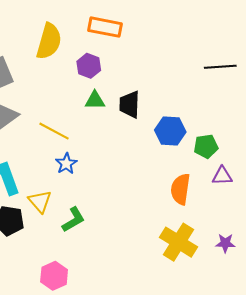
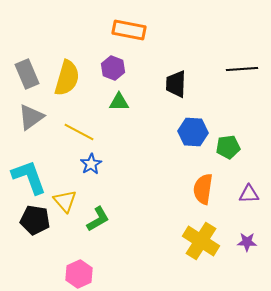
yellow semicircle: (49, 41) -> (67, 78), moved
black trapezoid: (129, 105) -> (176, 84), moved
purple triangle: (222, 176) -> (249, 194), moved

